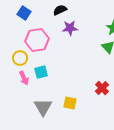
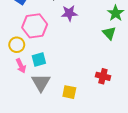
red cross: (102, 88) -> (103, 76), turned -32
gray triangle: (43, 107) -> (41, 83), moved

